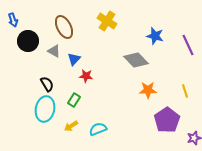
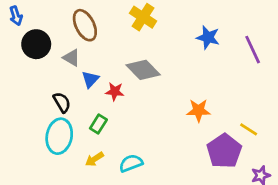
blue triangle: (74, 59) -> (90, 79), moved
gray diamond: (136, 60) -> (143, 70), moved
yellow line: (185, 91) -> (249, 129), moved, turned -40

